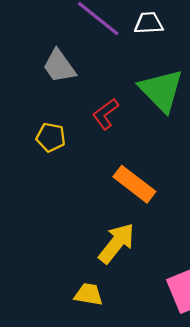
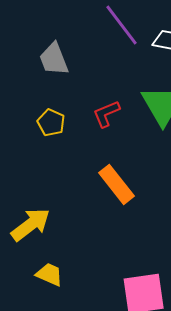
gray trapezoid: (59, 66) -> (54, 59), moved
yellow arrow: (117, 243) -> (31, 225), moved

